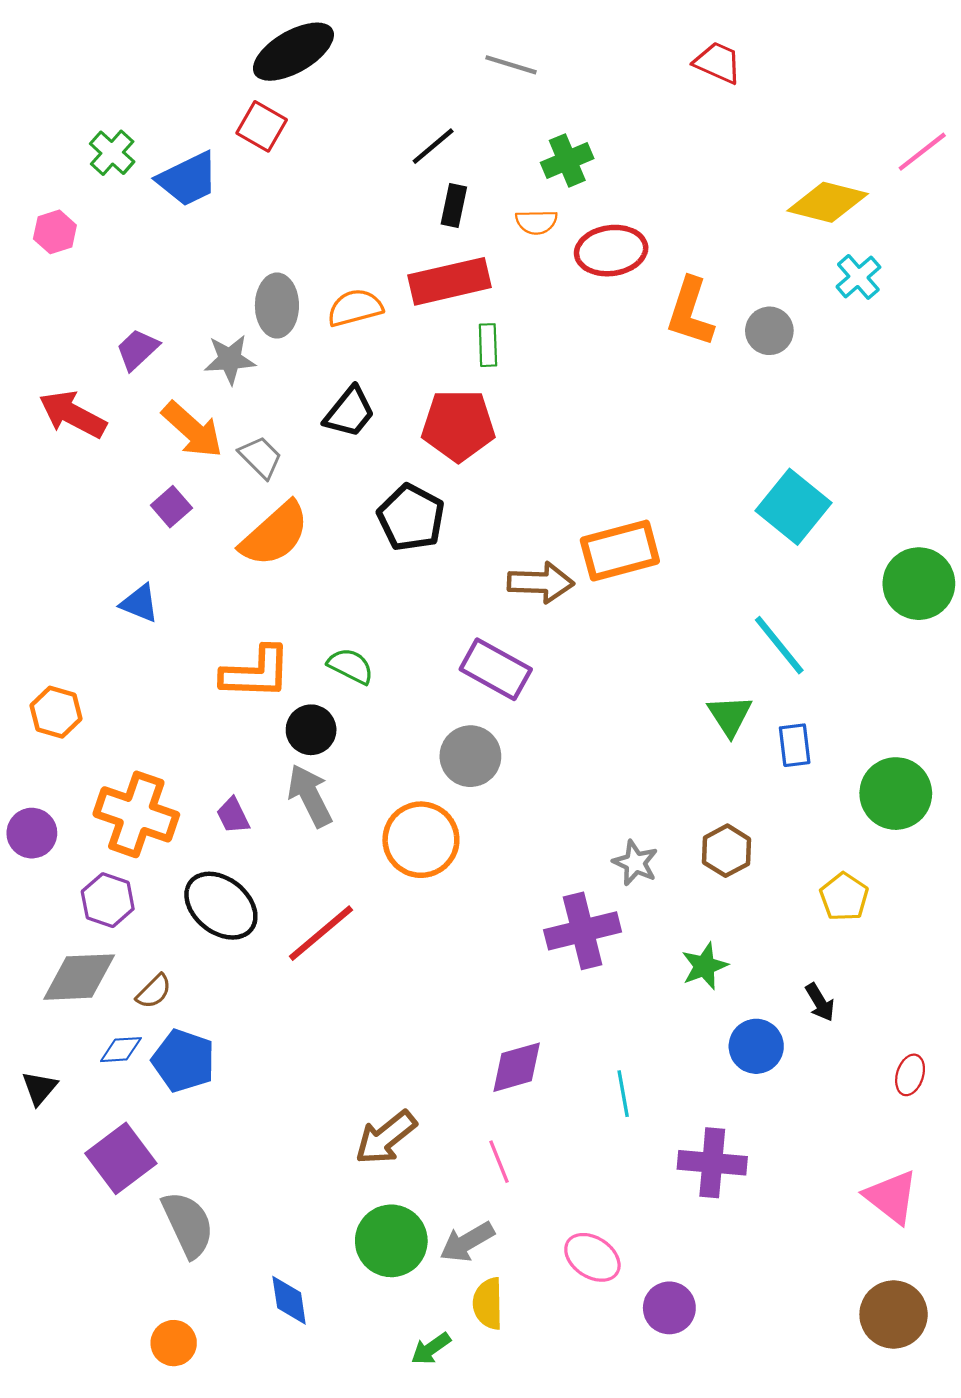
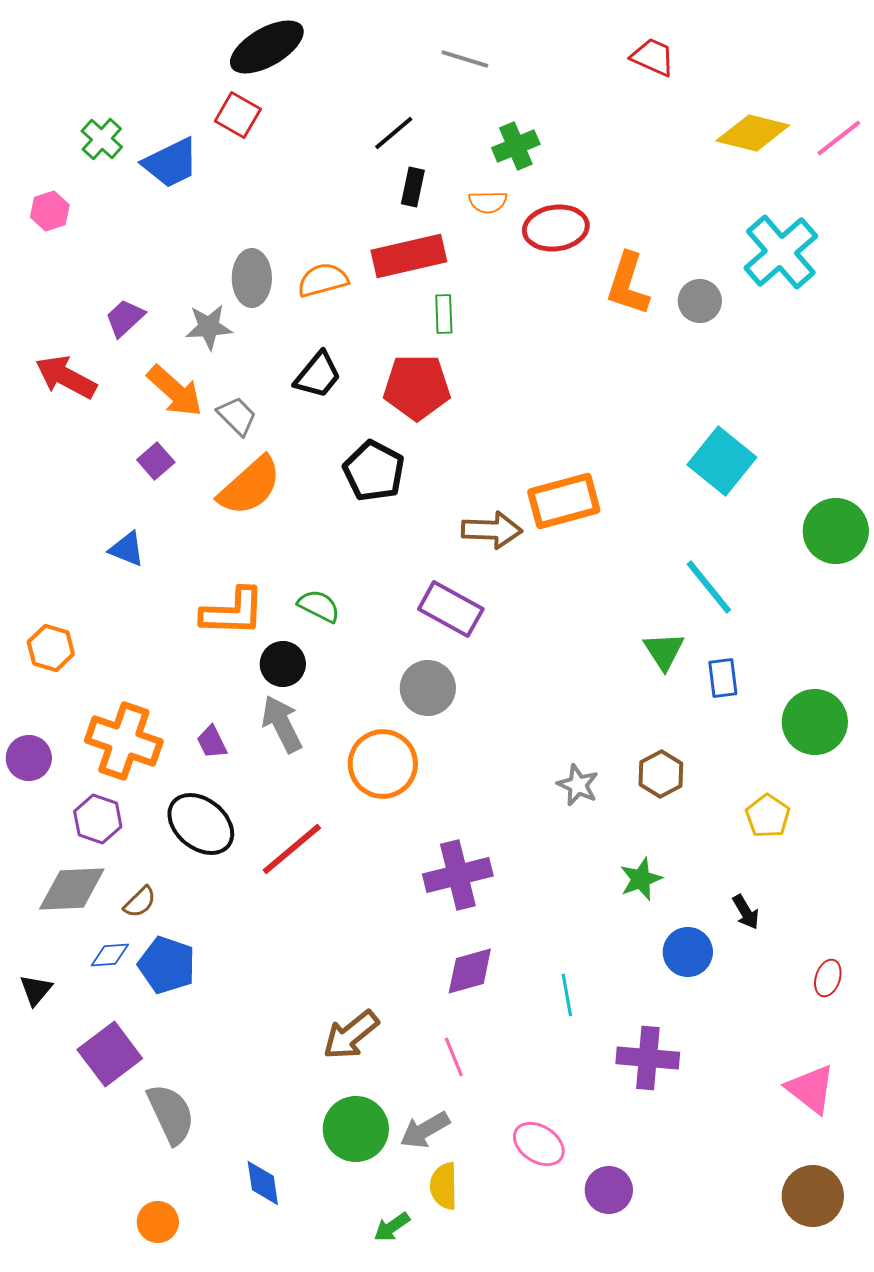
yellow diamond: (828, 202) -> (753, 133), moved
cyan cross: (858, 277) -> (781, 252), size x1.8
purple cross: (583, 931) -> (458, 875), moved

